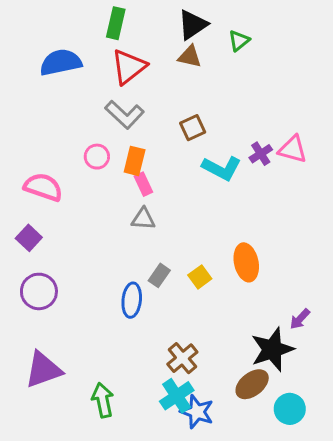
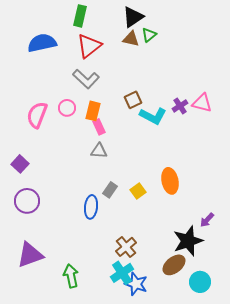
green triangle: (239, 41) -> (149, 35), moved
brown square: (193, 128) -> (133, 100), moved
pink semicircle: (43, 187) -> (37, 115), moved, turned -88

